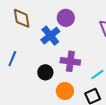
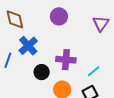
blue cross: (50, 36) -> (28, 46), moved

